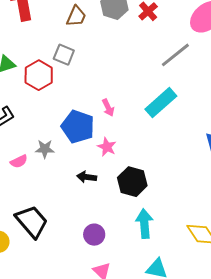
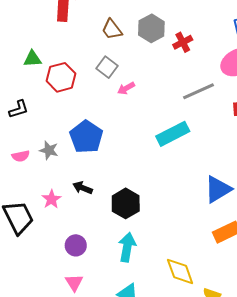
brown trapezoid: (76, 16) -> (112, 29), turned 105
gray square: (64, 55) -> (107, 67), moved
pink arrow: (108, 108) -> (126, 88), moved, turned 72
pink star: (107, 147) -> (51, 199), moved

